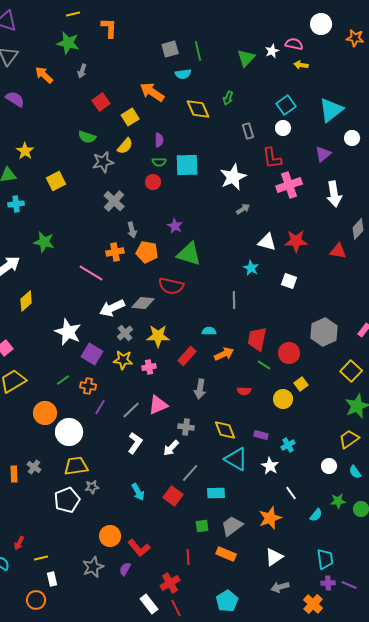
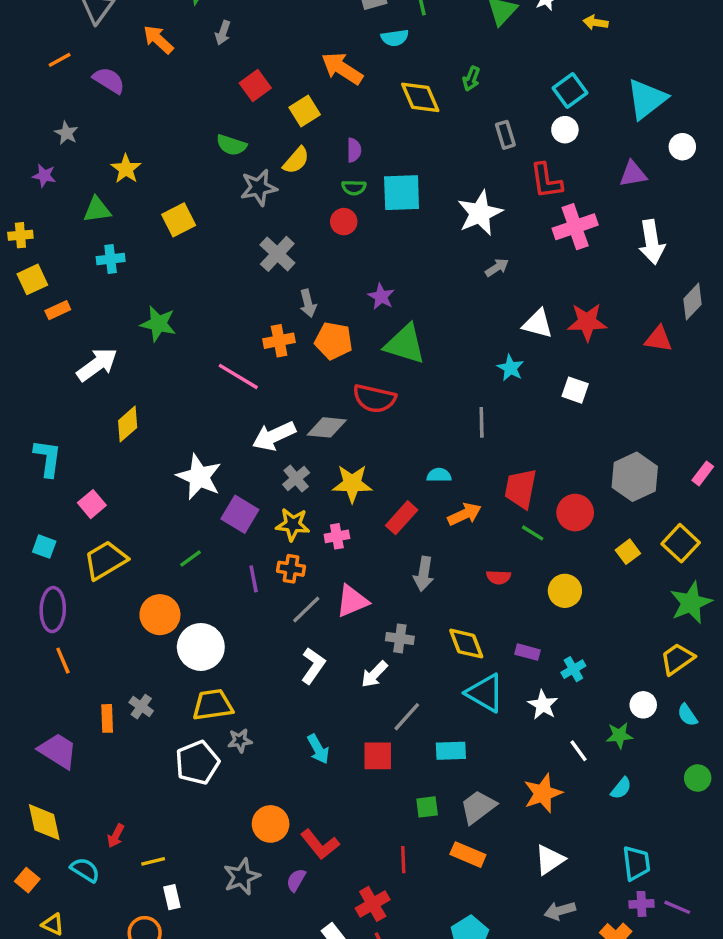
purple triangle: (323, 154) -> (633, 174), turned 30
yellow square: (301, 384) -> (628, 552), moved
orange cross: (88, 386) -> (291, 569), moved
purple line: (100, 407) -> (254, 579), moved, turned -42
red square: (173, 496) -> (378, 756), turned -36
green star: (338, 501) -> (619, 735), moved

